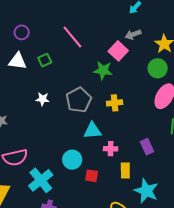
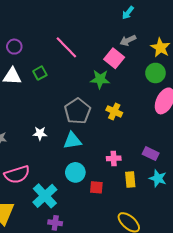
white star: (43, 99) -> (40, 133), moved
yellow cross: (115, 103) -> (114, 111), turned 35
cyan triangle: (92, 131) -> (72, 141), moved
purple rectangle: (147, 147) -> (151, 154), turned -35
cyan star: (146, 191) -> (158, 178), moved, size x0.7

